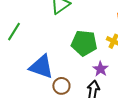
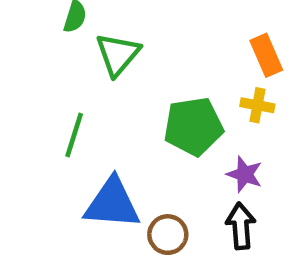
green line: (14, 32) -> (74, 135), moved

